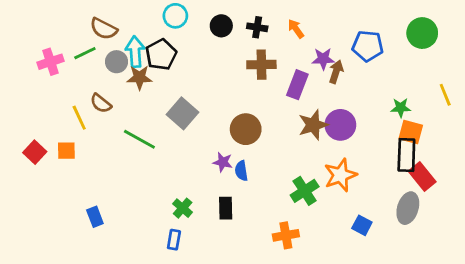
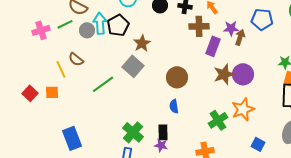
brown cross: (261, 65) -> (199, 26), moved
brown star: (139, 77) -> (142, 43), moved, turned -30
green line: (139, 139) -> (103, 84), turned -65
purple star: (223, 162) -> (161, 145), moved
green cross: (183, 208) -> (133, 132), size x1.5
blue rectangle: (95, 217) -> (72, 138), size x1.6

